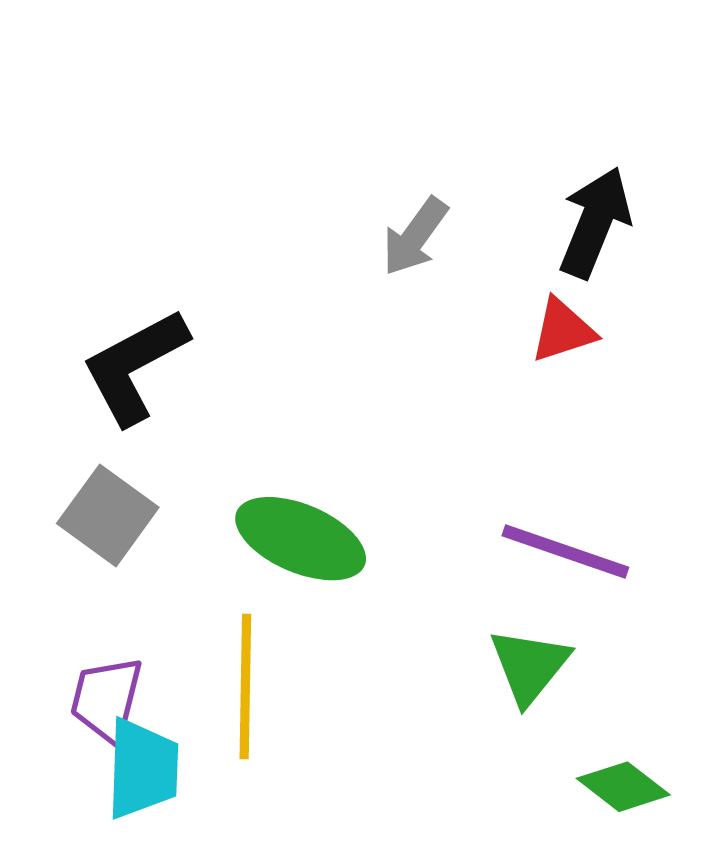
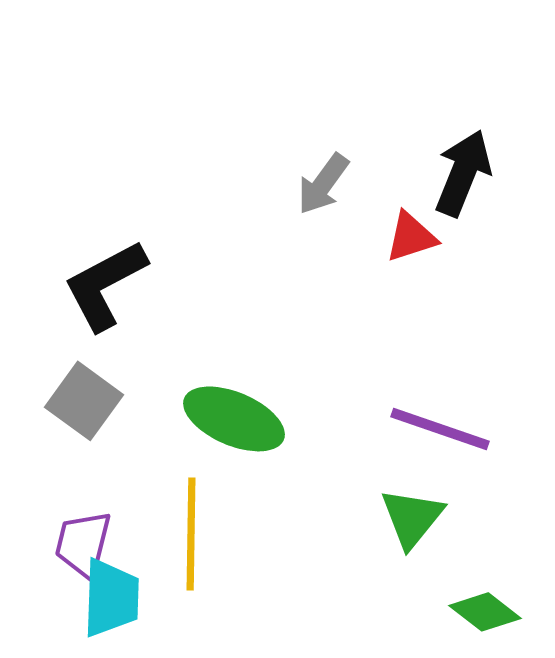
red triangle: (563, 330) -> (411, 237), moved

